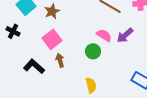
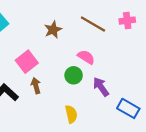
brown star: (52, 11) -> (53, 30), moved
purple arrow: (125, 35) -> (101, 87), moved, turned 96

